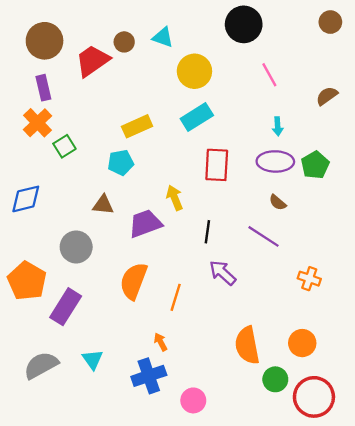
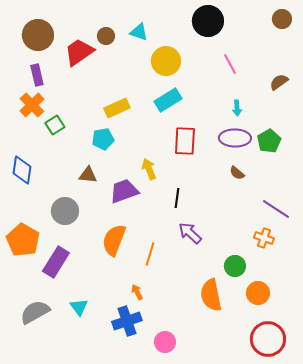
blue diamond: (26, 199) -> (22, 170), turned -68
purple line: (264, 236) -> (276, 209), moved
green circle: (275, 379) -> (235, 266), moved

